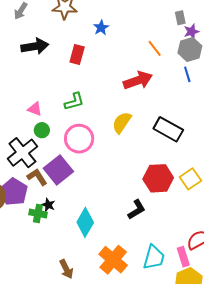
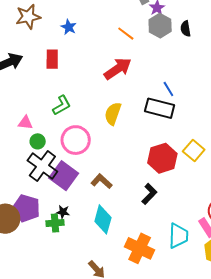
blue line: (187, 74) -> (168, 89), moved
black cross: (22, 153) -> (42, 166), moved
brown L-shape: (37, 177) -> (102, 181), moved

